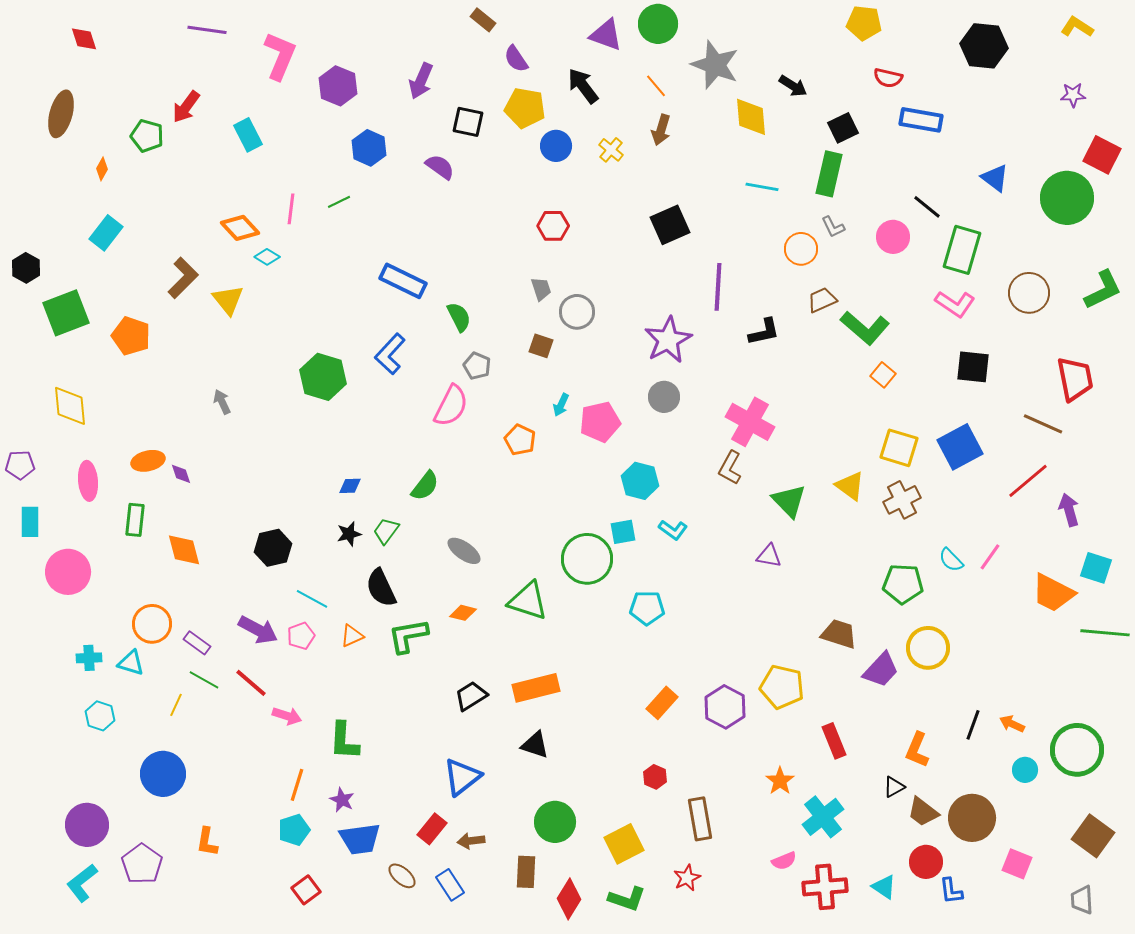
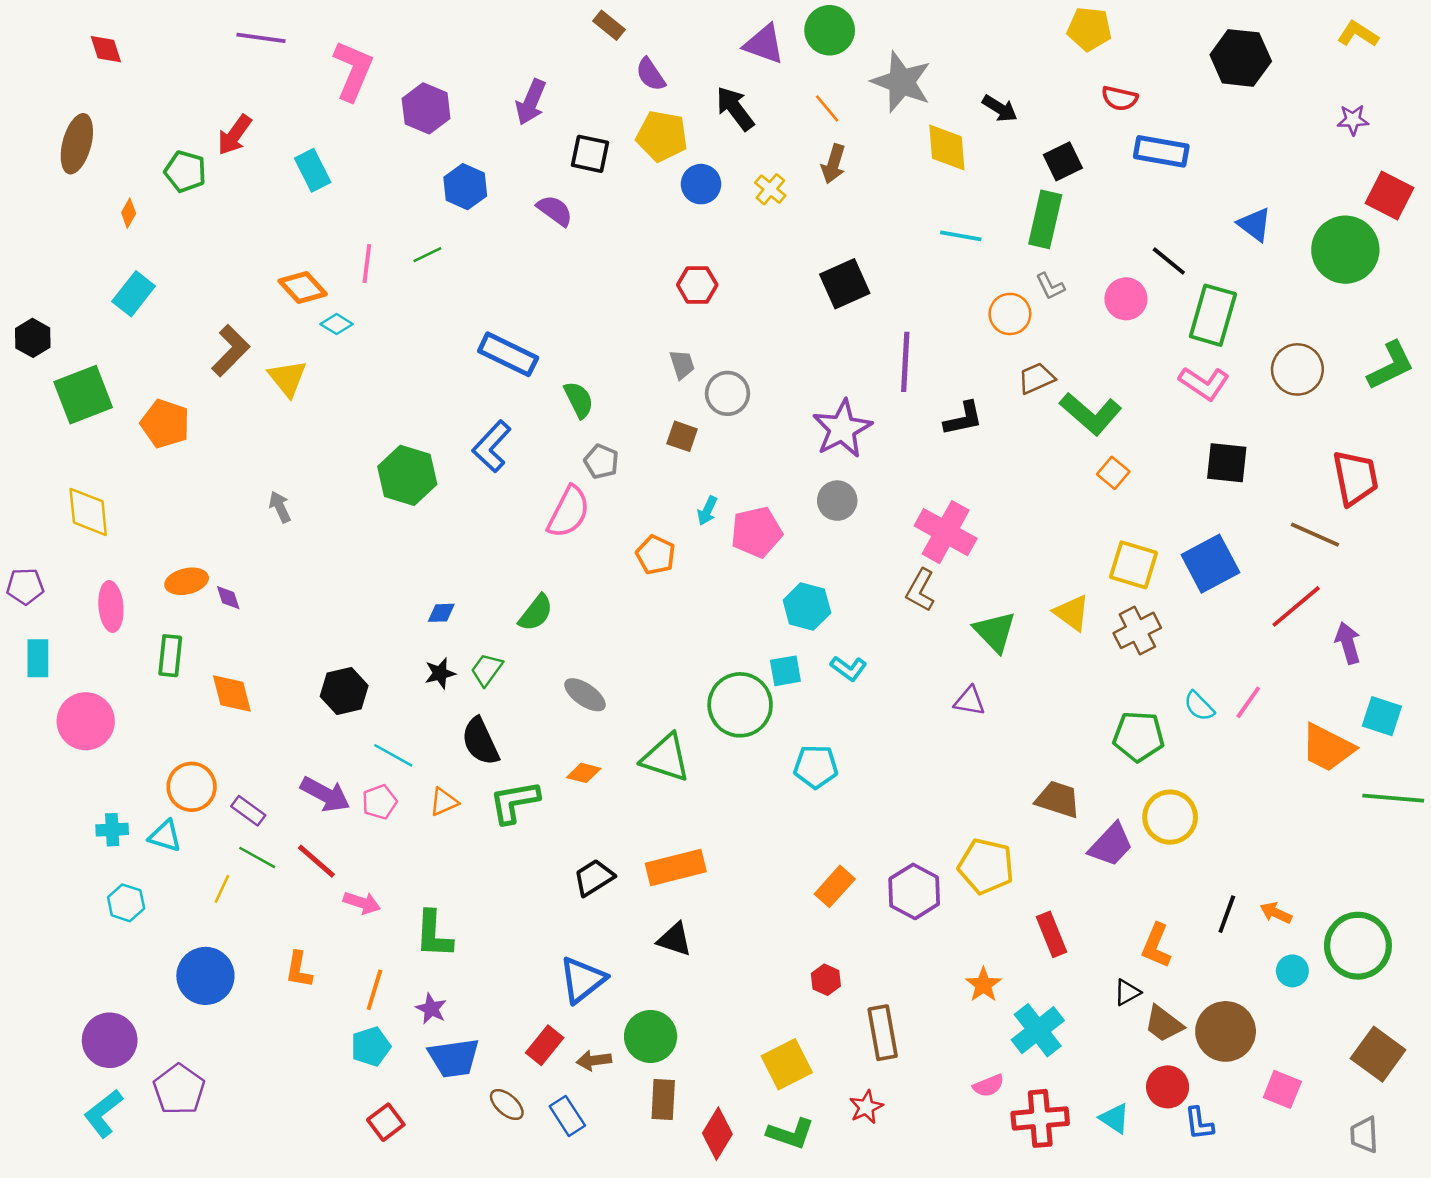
green circle: (555, 822) -> (651, 1036), moved
orange L-shape: (207, 842) -> (299, 970), moved

